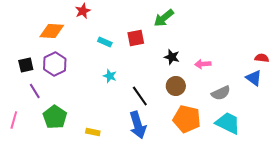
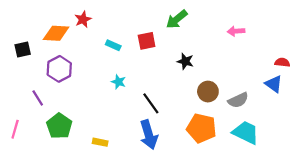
red star: (83, 11) -> (83, 19), moved
pink arrow: (203, 64) -> (236, 31), moved
black square: (26, 65) -> (23, 49), moved
brown circle: (176, 86) -> (208, 92), moved

